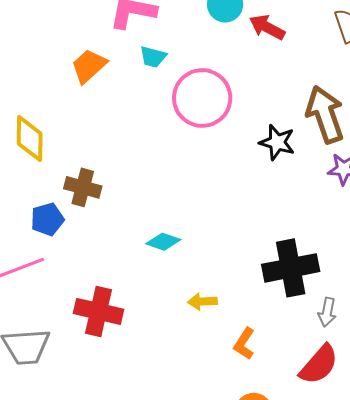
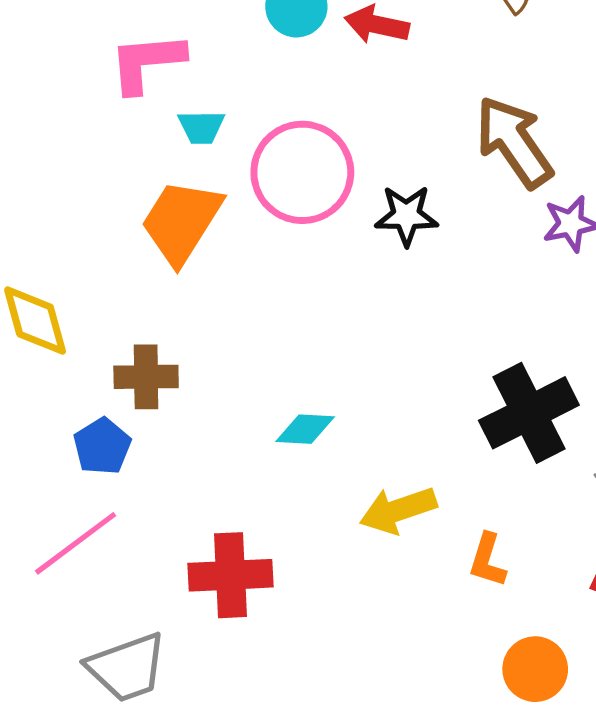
orange trapezoid: (89, 66) -> (181, 222), moved, size x1.4
black star: (277, 142) -> (406, 216), moved
yellow arrow: (202, 302) -> (398, 510), size x1.5

